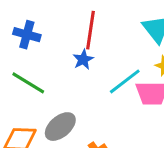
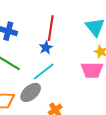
cyan line: (125, 81) -> (44, 72), moved

